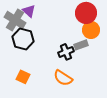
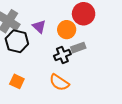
purple triangle: (29, 11) -> (39, 26), moved
orange circle: (91, 30) -> (67, 30), moved

